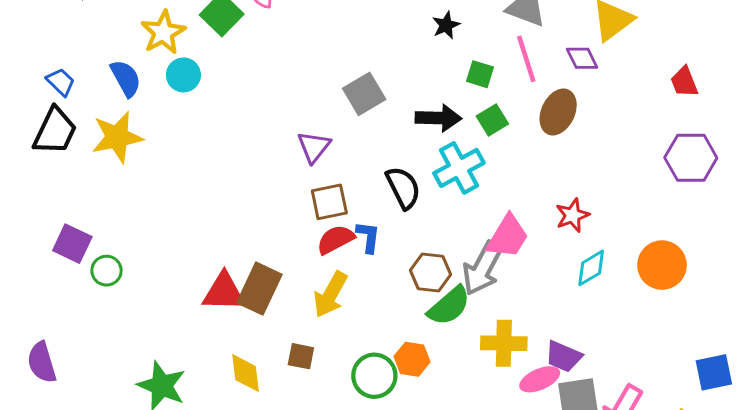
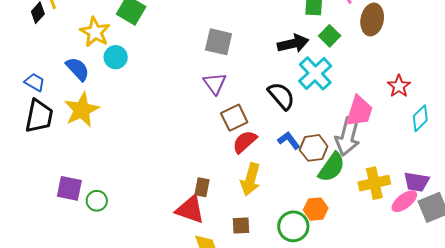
gray square: (364, 94) -> (219, 42), moved, turned -32
blue L-shape: (368, 237) -> (289, 140), moved, turned -30
brown rectangle: (259, 289) -> (202, 187), size x0.6
red triangle: (224, 292) -> (190, 210), moved, turned 32

